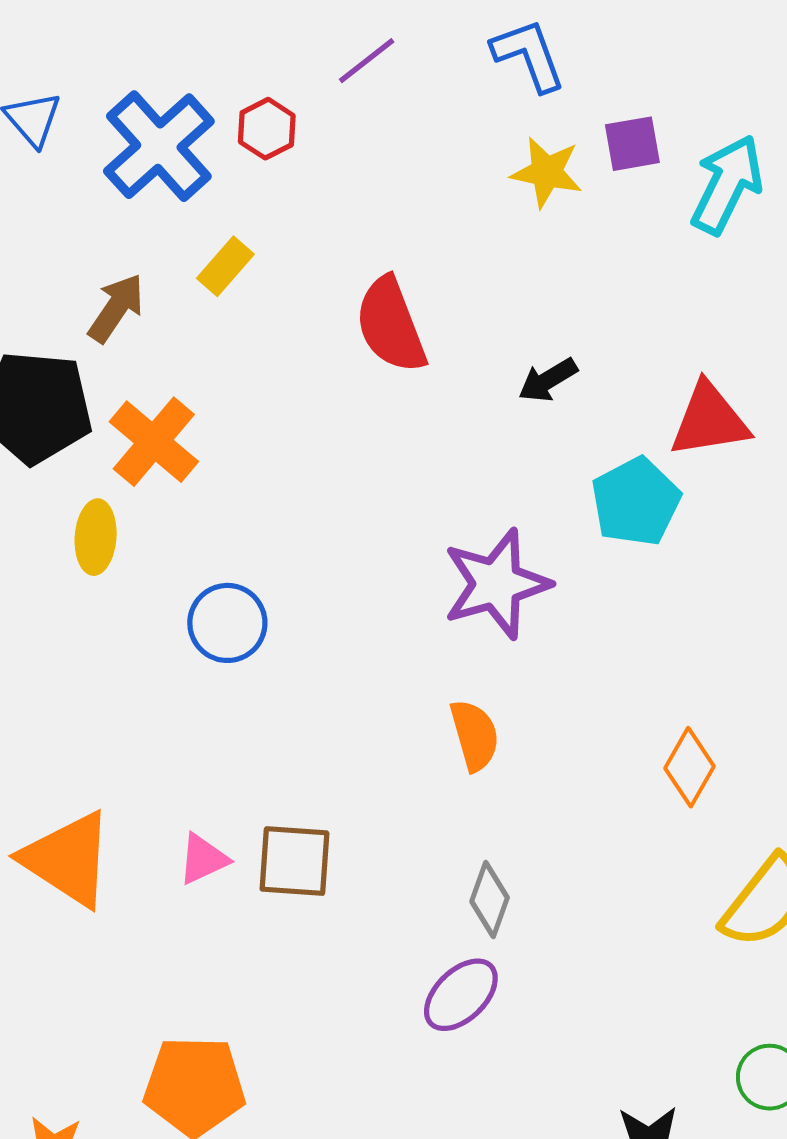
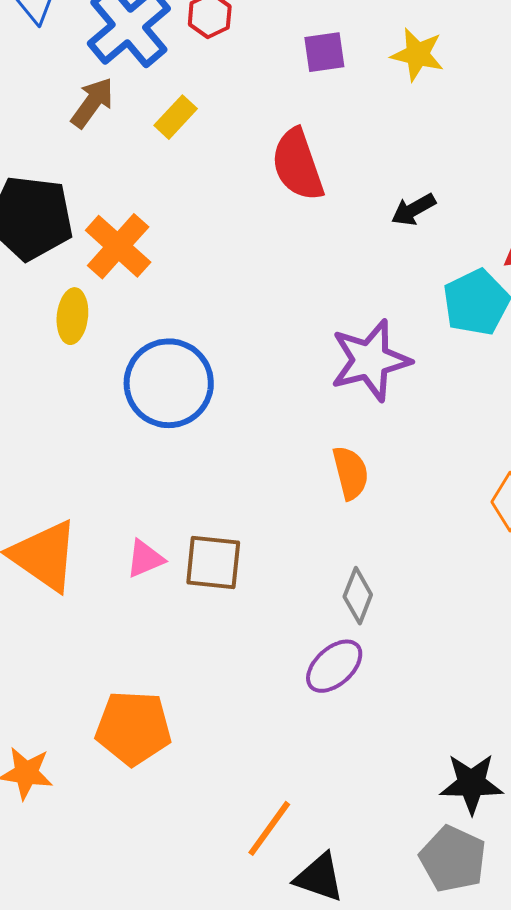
purple square: (632, 144) -> (324, 52), moved
brown arrow: (116, 308) -> (92, 103), moved
blue circle: (227, 623) -> (169, 383), size x1.5

